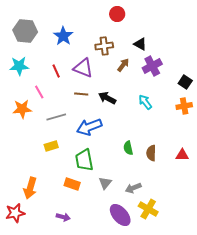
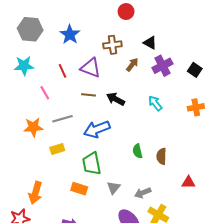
black square: (185, 82) -> (195, 70), moved
orange star: (22, 109) -> (33, 127), moved
red triangle: (182, 155) -> (189, 182), moved

